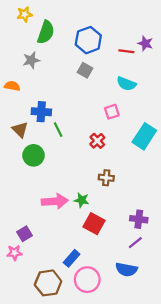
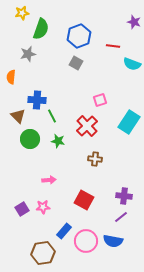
purple star: (145, 43) -> (134, 22), moved
cyan semicircle: (126, 84) -> (132, 64), moved
orange semicircle: (12, 86) -> (11, 77), turned -96
red cross: (97, 141) -> (87, 126), size x1.5
green star: (82, 200) -> (58, 141), moved
pink arrow: (55, 201) -> (49, 180), size x0.6
pink star: (14, 253) -> (43, 207), moved
pink circle: (87, 280) -> (86, 241), moved

